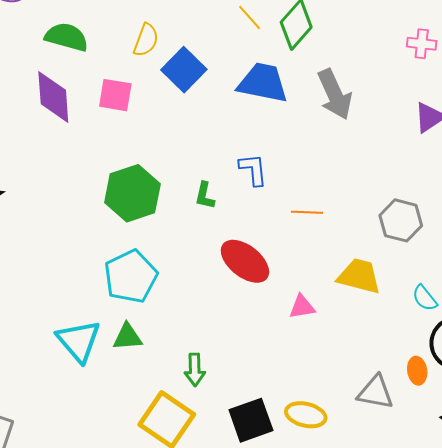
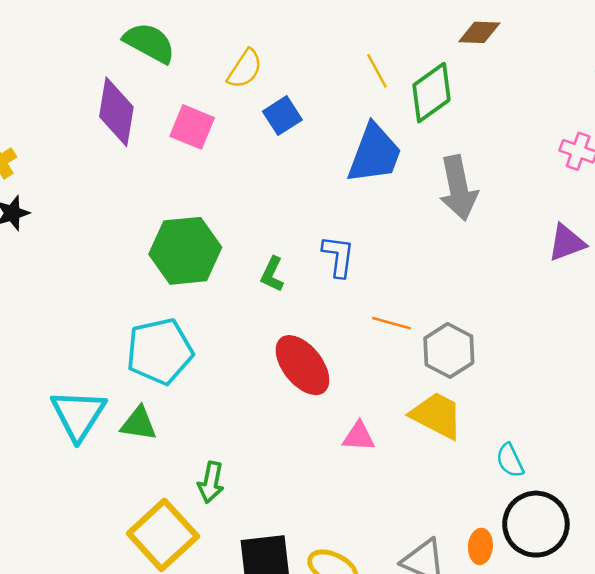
blue square: (184, 70) -> (282, 116), size x0.7
blue trapezoid: (263, 83) -> (374, 154), turned 86
gray hexagon: (401, 220) -> (449, 350), moved

